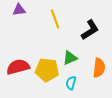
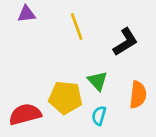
green triangle: (70, 58) -> (98, 81), turned -49
red semicircle: (18, 67) -> (25, 114), moved

